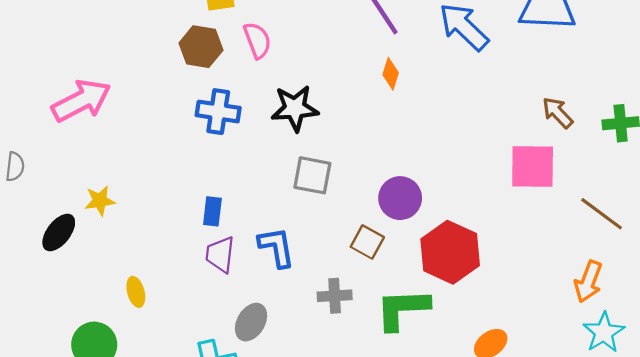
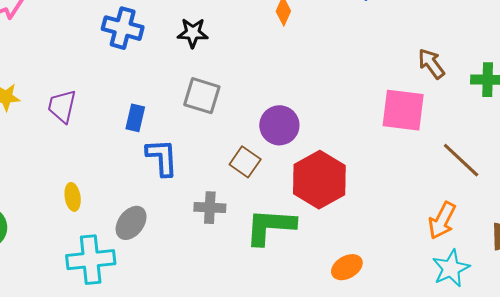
black star: (295, 108) -> (193, 33), size x0.7
blue rectangle: (212, 211) -> (135, 118), moved
purple trapezoid: (220, 254) -> (62, 106), moved
yellow ellipse: (136, 292) -> (73, 197), moved

